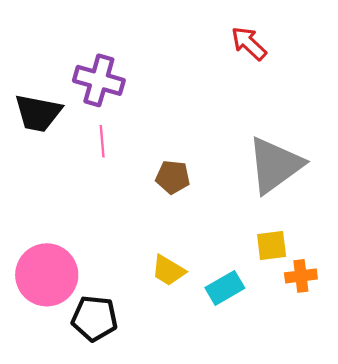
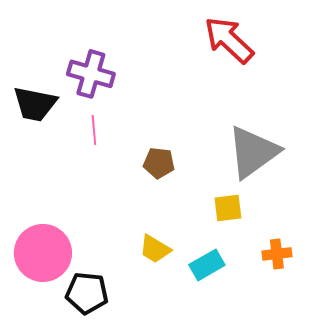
red arrow: (249, 43) -> (229, 40), size x1.5
yellow square: (272, 246) -> (228, 208), moved

